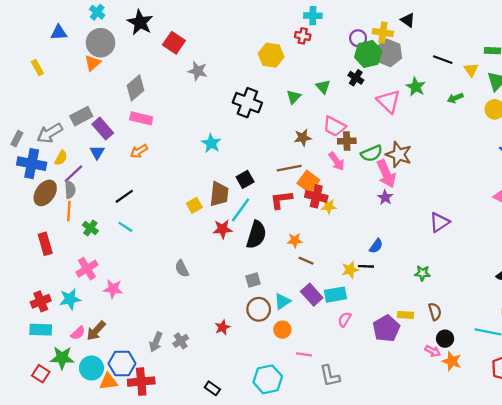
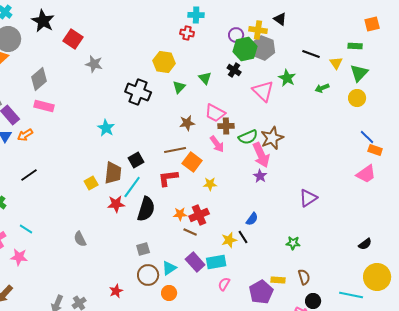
yellow hexagon: (271, 55) -> (164, 62), moved
orange arrow: (139, 151) -> (25, 135), moved
brown star: (399, 155) -> (272, 138), turned 30
red cross: (316, 196) -> (199, 215), moved, turned -36
cyan line: (125, 227) -> (26, 229), moved
black line: (366, 266) -> (243, 237), turned 56

